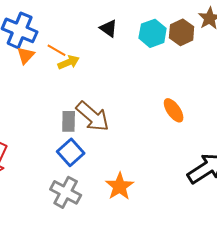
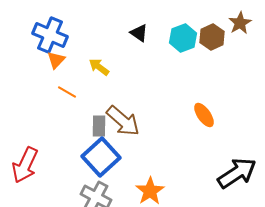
orange line: (57, 50) -> (67, 92), moved
yellow arrow: (69, 62) -> (99, 67), turned -120
blue square: (71, 152) -> (101, 157), size x1.4

